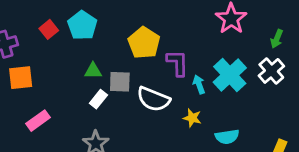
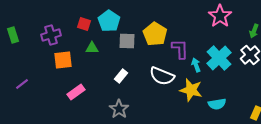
red square: (49, 29) -> (84, 24), turned -32
green triangle: (93, 71) -> (92, 48), moved
gray square: (120, 82) -> (127, 41), moved
yellow star: (192, 118) -> (191, 90), size x1.6

